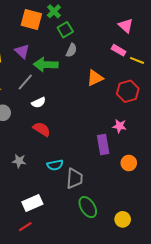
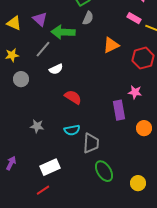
red semicircle: (42, 129) -> (73, 97), moved

